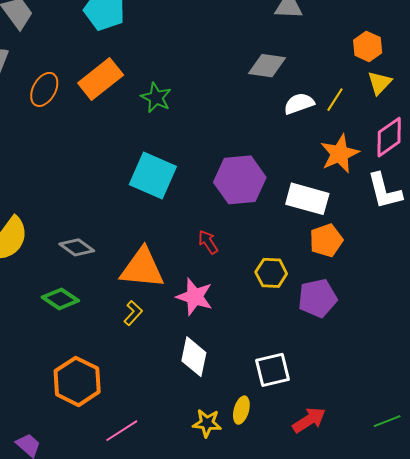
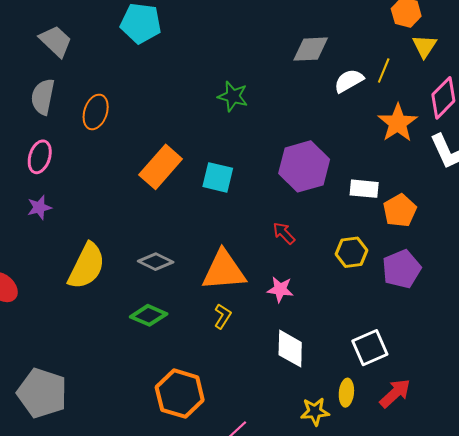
orange rectangle: (101, 79) -> (161, 167), moved
green star: (156, 98) -> (233, 96), moved
cyan square: (153, 175) -> (218, 177), size x0.7
white rectangle: (307, 199) -> (364, 189), moved, size x0.7
pink star: (195, 297) -> (280, 289), size x0.7
red arrow: (309, 420) -> (395, 393), moved

